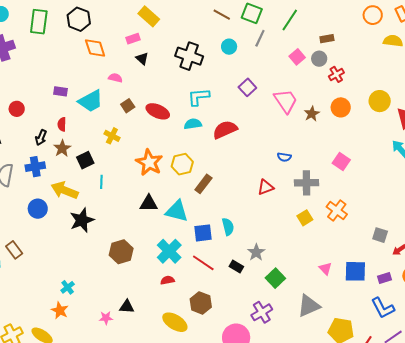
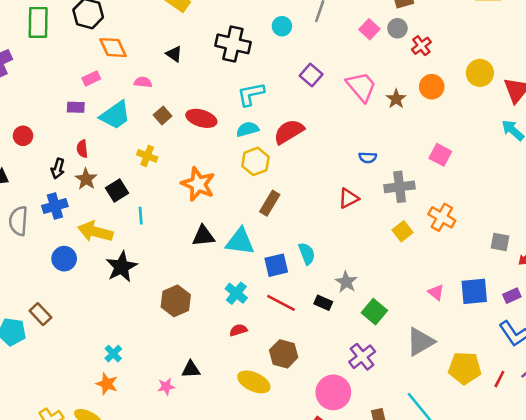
pink rectangle: (133, 39) -> (91, 78), moved
yellow hexagon: (182, 164) -> (255, 161), moved
cyan cross: (169, 251) -> (236, 293), size x0.7

